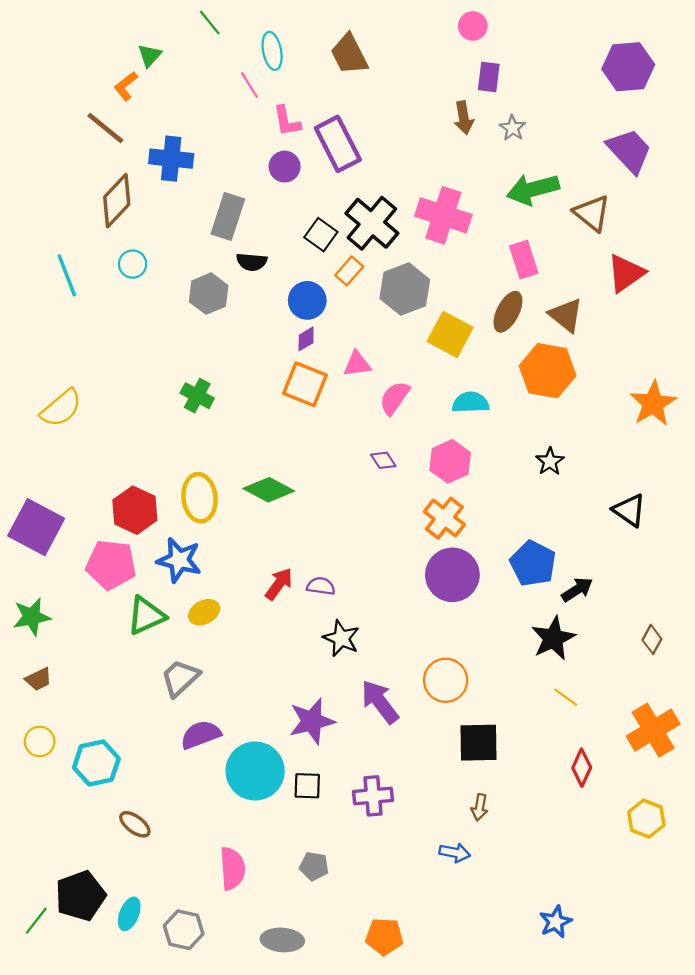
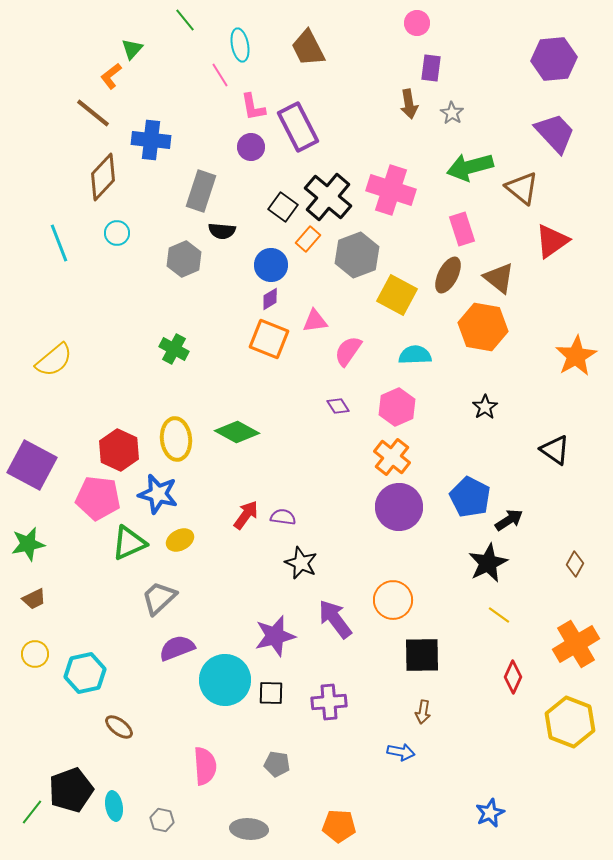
yellow hexagon: (646, 819) -> (570, 722), size x1.5
cyan ellipse: (129, 914) -> (114, 806), turned -32
gray hexagon: (184, 930) -> (162, 820), size x0.7

